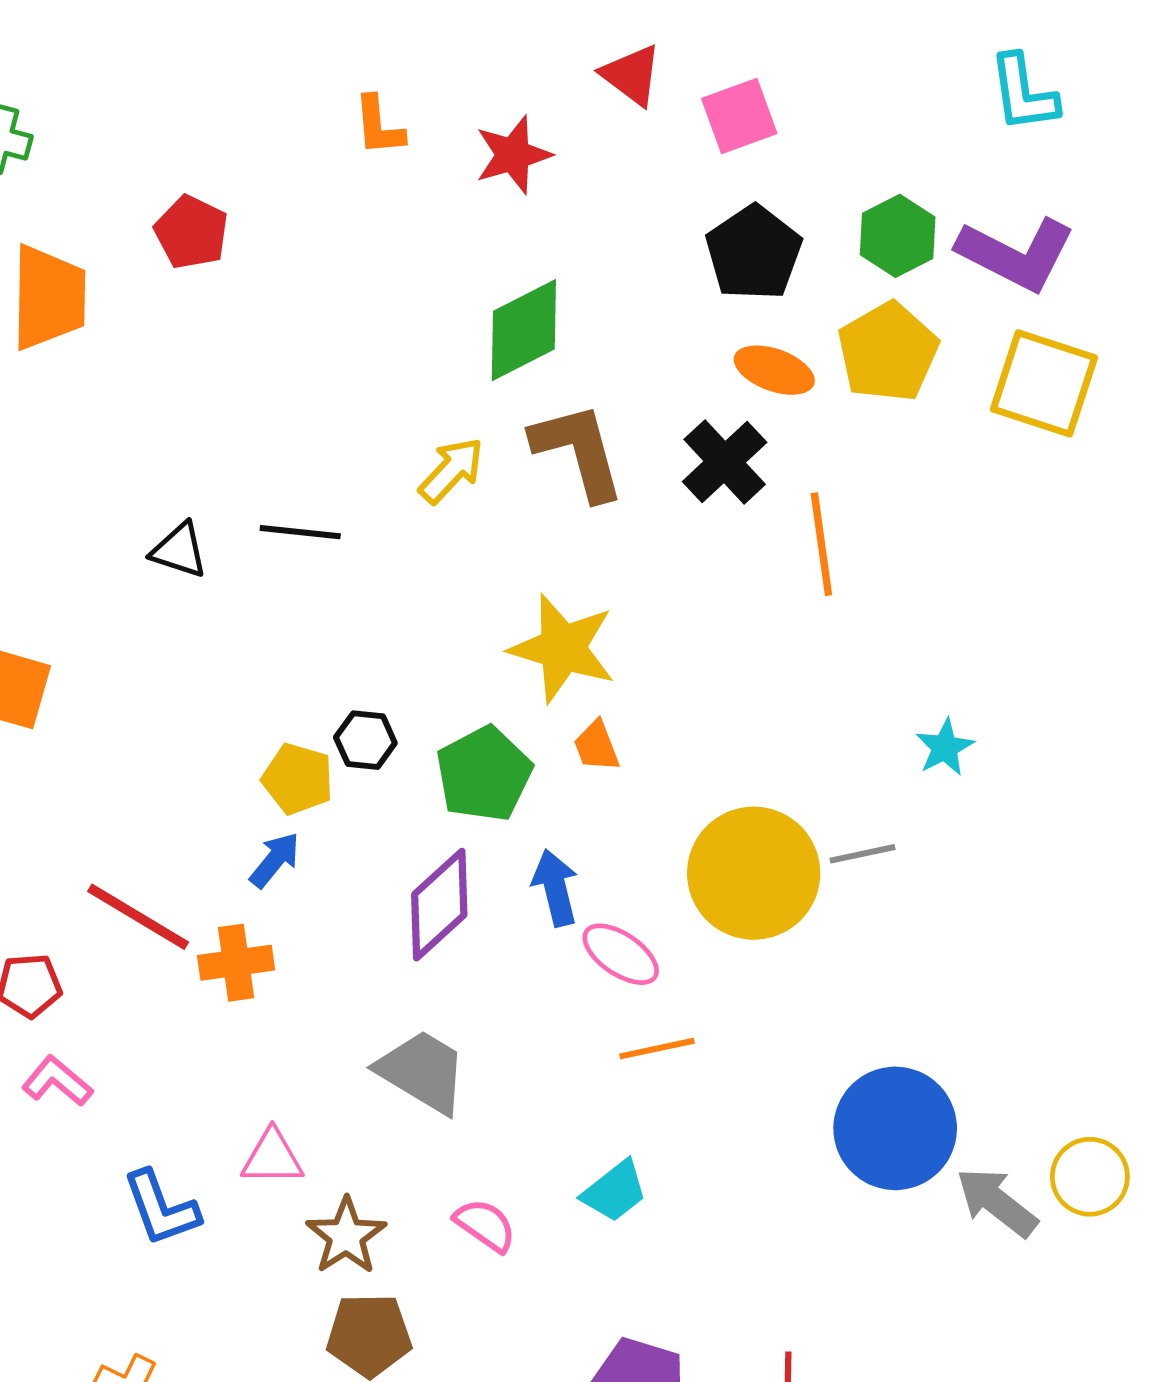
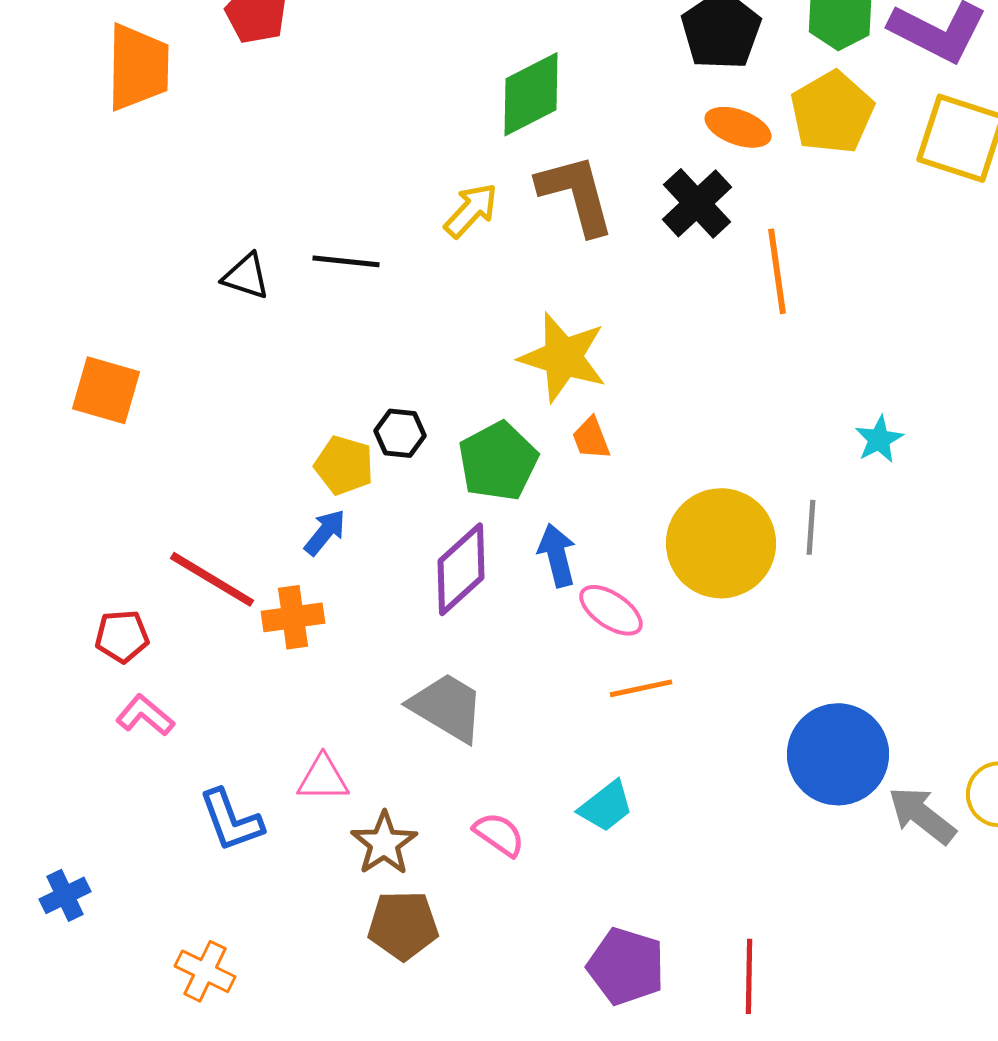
gray line: (863, 854) -> (811, 527), turned -74

